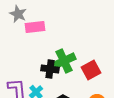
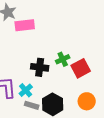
green cross: (64, 61) -> (63, 59), moved, size x0.6

